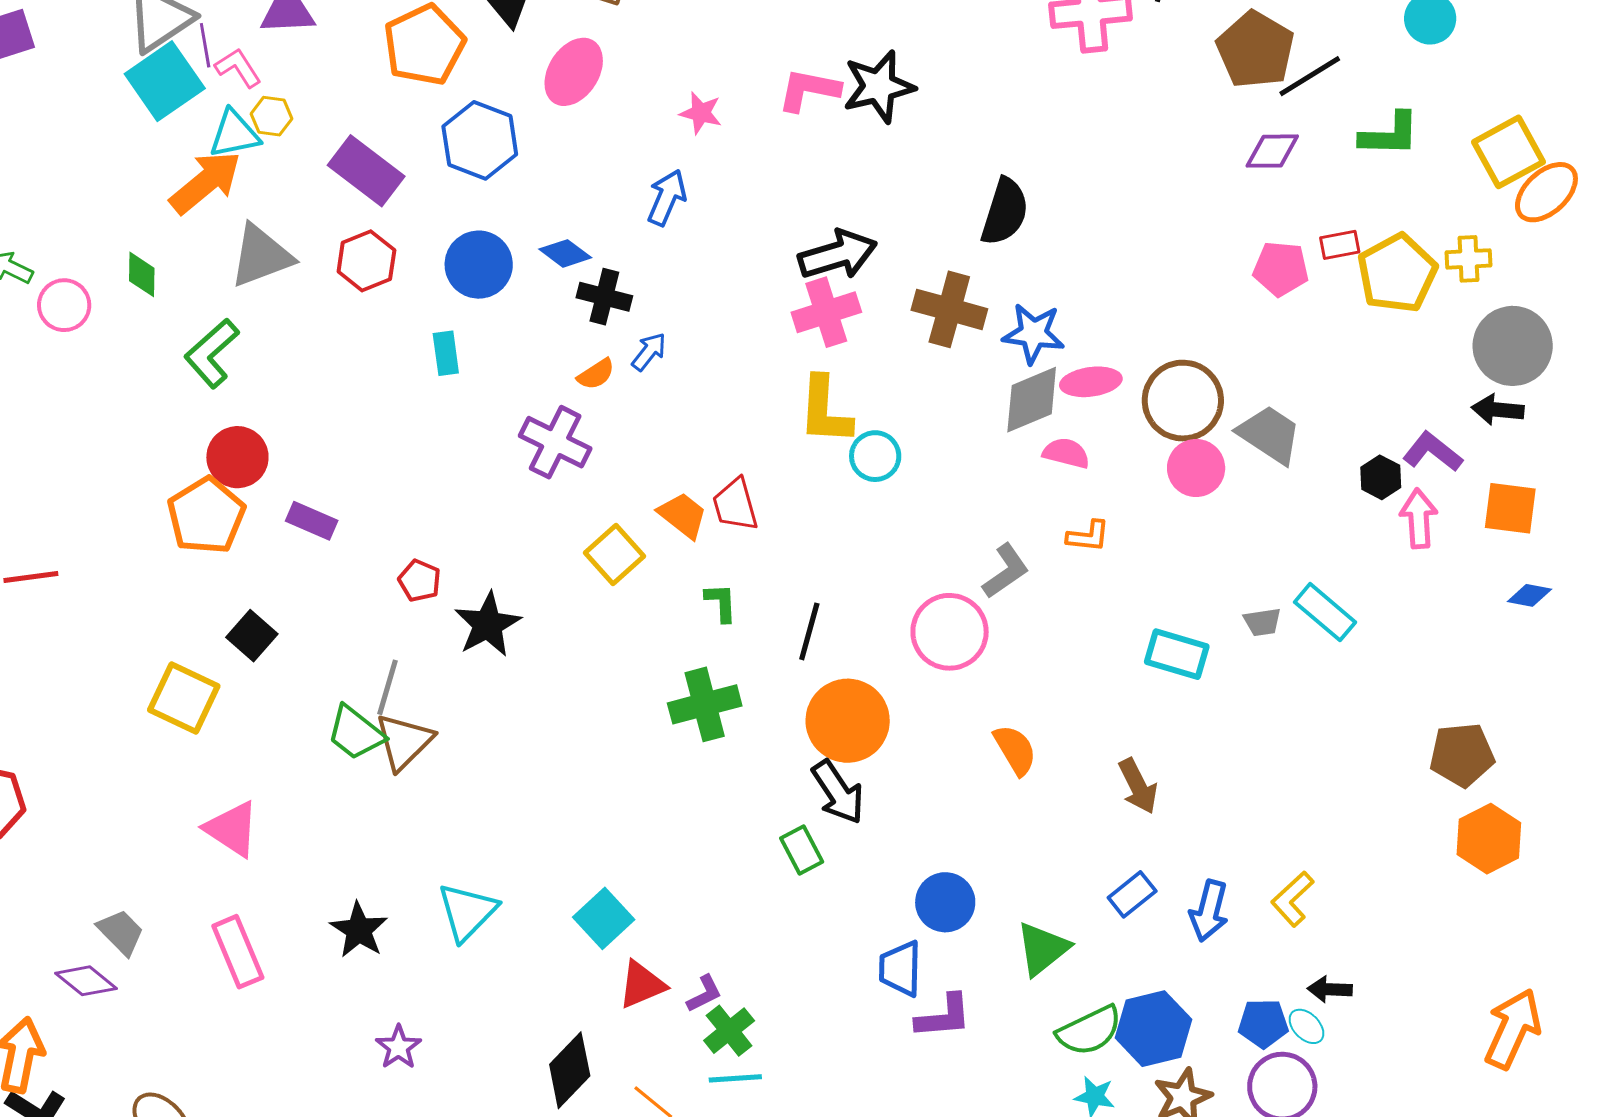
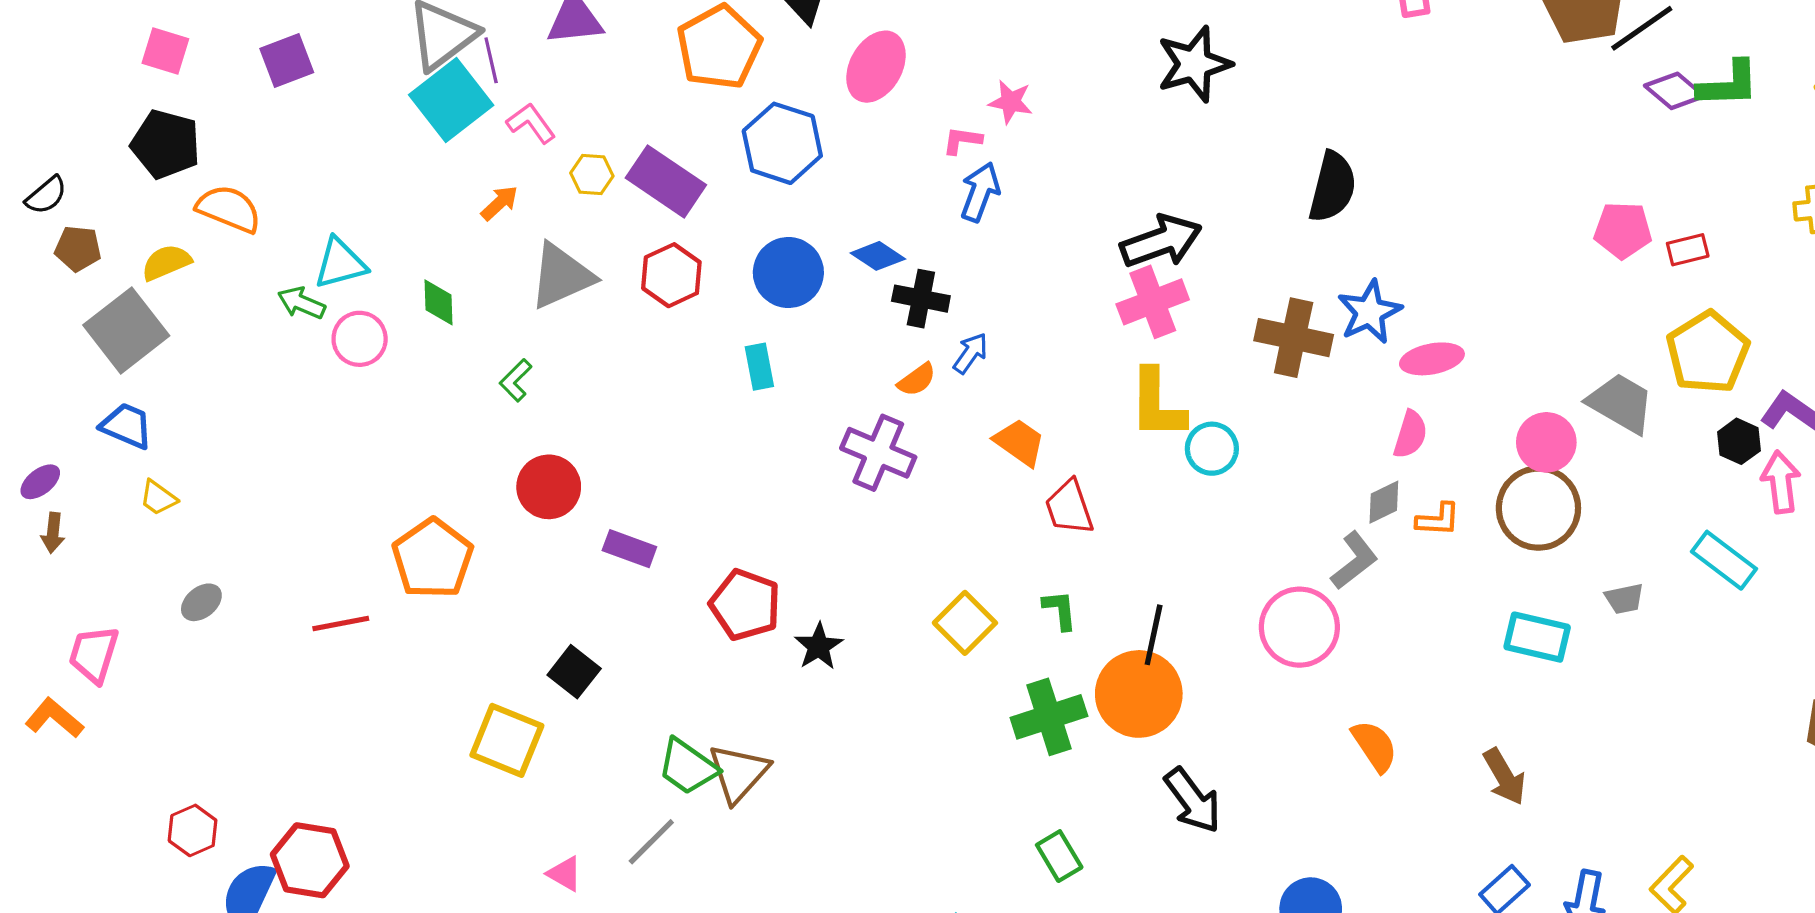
pink L-shape: (238, 68) -> (531, 123), moved
pink L-shape: (809, 90) -> (962, 140), moved, size x0.6
yellow hexagon: (271, 116) -> (592, 174), moved
cyan triangle: (234, 134) -> (340, 263), moved
purple diamond: (1272, 151) -> (1674, 91), moved, turned 44
orange arrow: (206, 182) -> (499, 203), size x0.5
red rectangle: (1340, 245) -> (1688, 250), moved
yellow pentagon: (1397, 273) -> (1708, 352), moved
brown cross: (949, 309) -> (1294, 338), moved
blue star: (1034, 333) -> (1369, 312), turned -30
green L-shape: (212, 353) -> (516, 380), size x0.6
gray diamond: (1032, 400) -> (1384, 502), moved, size x0.6
brown circle: (1183, 401) -> (1538, 508), moved
pink semicircle: (1066, 453) -> (1410, 434), turned 96
orange trapezoid: (683, 515) -> (1020, 442), moved
orange pentagon: (206, 516) -> (433, 559), moved
yellow square: (614, 554) -> (965, 623), moved
red pentagon: (420, 581) -> (745, 605), size x1.6
cyan rectangle: (1325, 612) -> (1724, 560), moved
black star: (488, 625) -> (819, 646), size x0.7
gray line: (387, 687) -> (651, 842), moved, turned 32
orange circle: (848, 721) -> (1139, 694), moved
pink triangle: (232, 829) -> (565, 874), size x0.6
green rectangle: (802, 850) -> (1059, 856), moved

